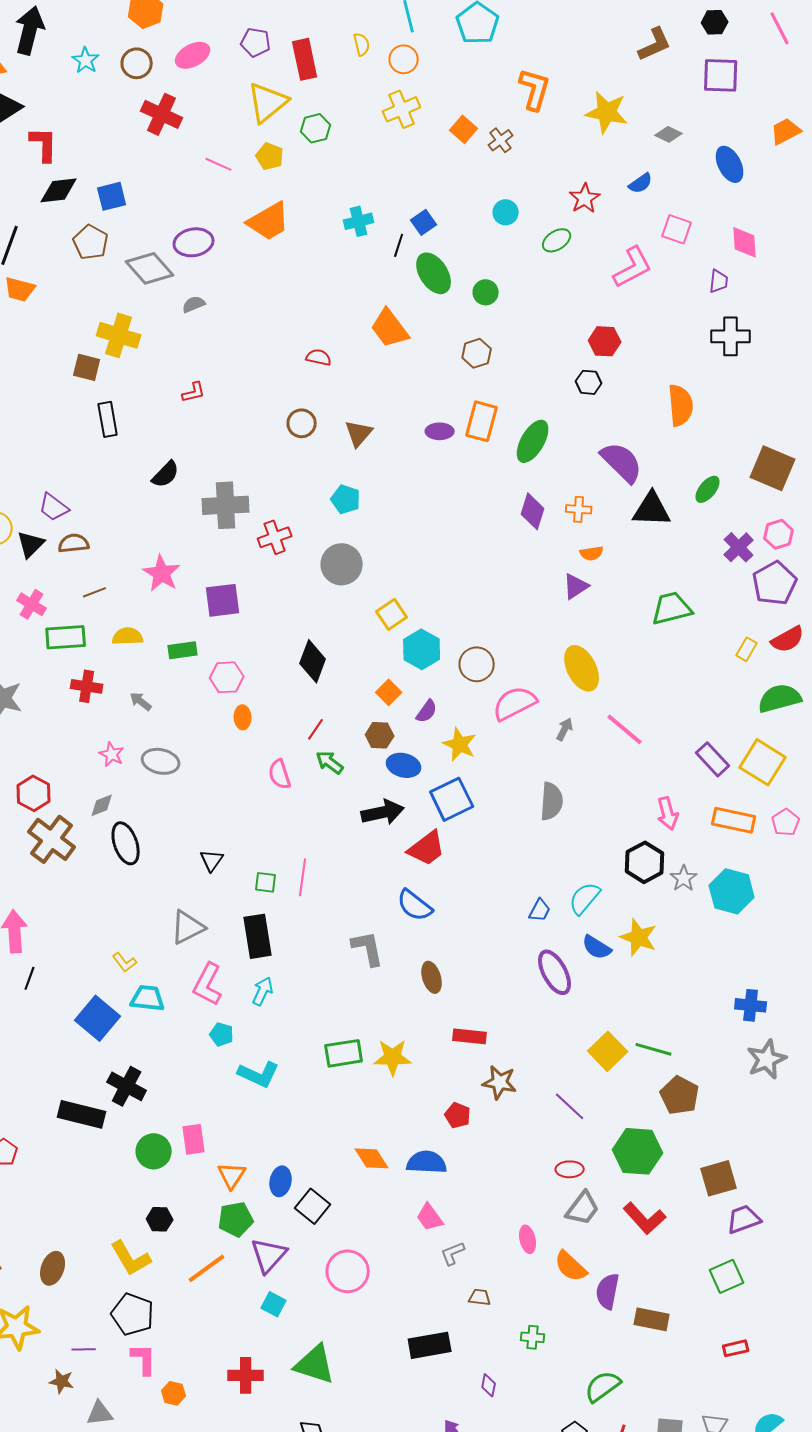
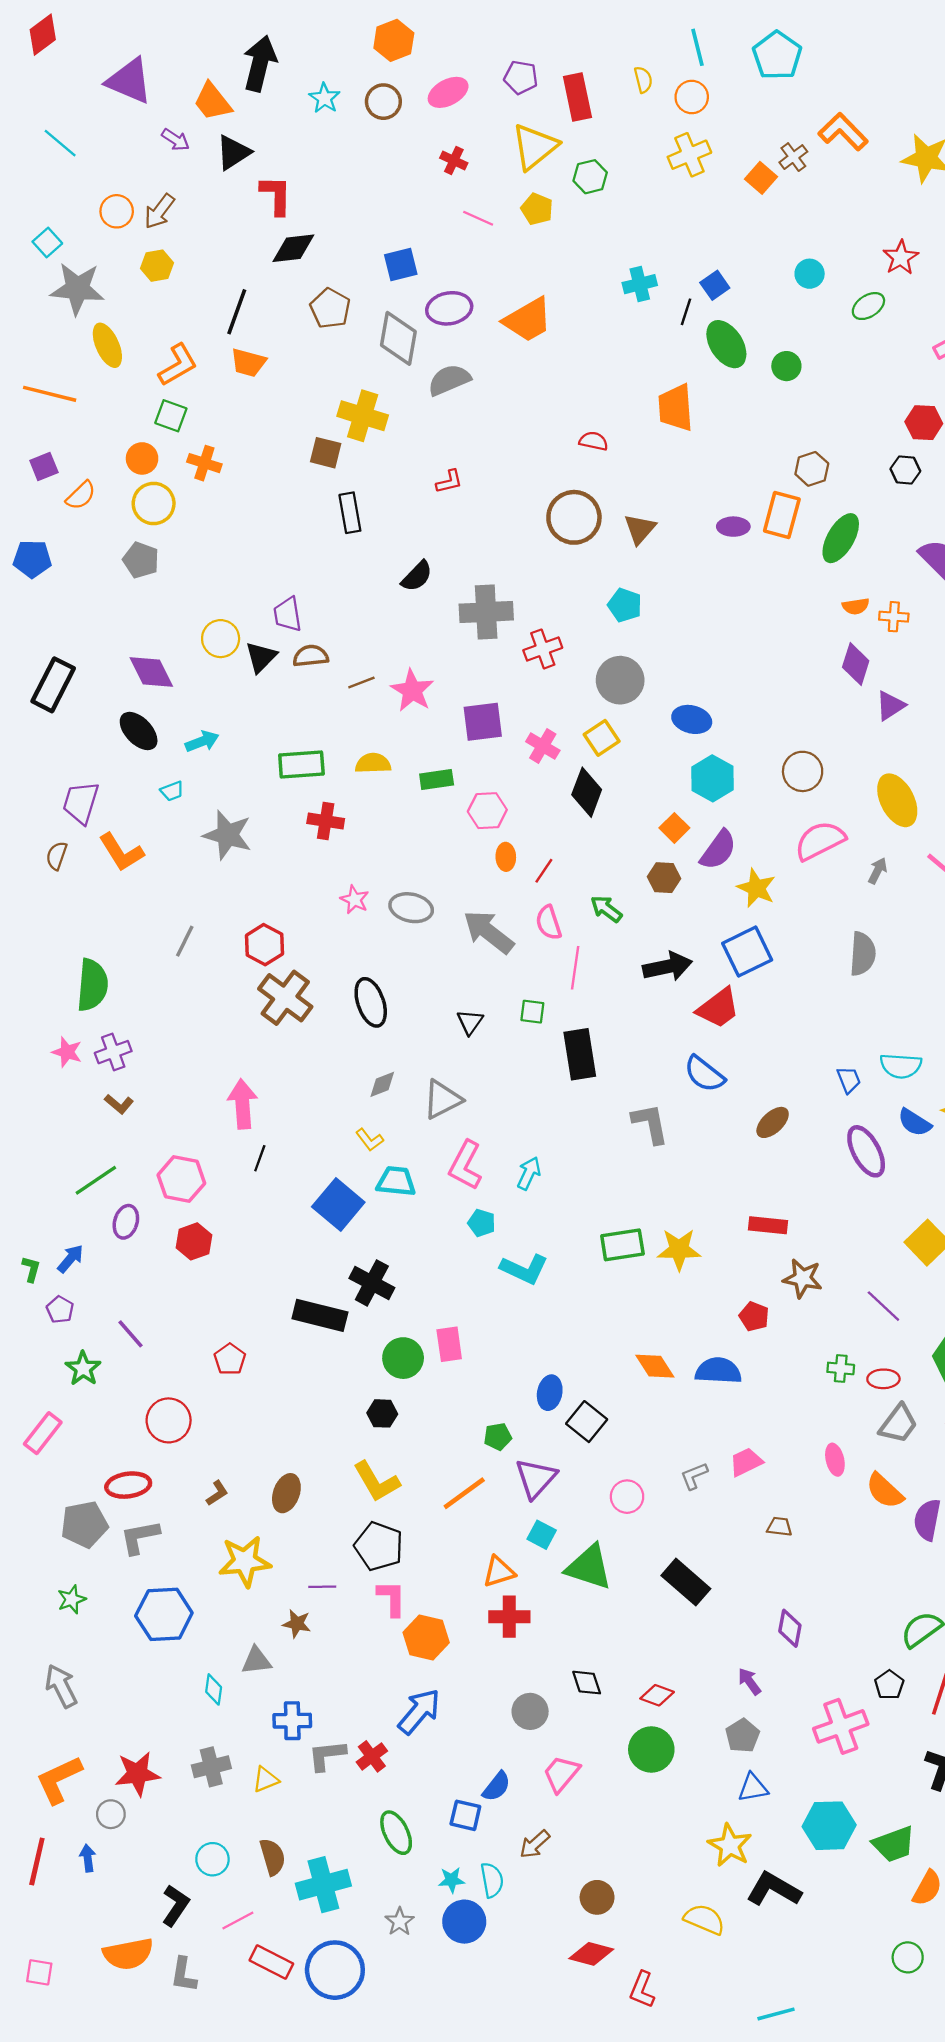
orange L-shape: (535, 89) -> (843, 132), turned -60
red cross: (162, 114) -> (454, 161), moved, size x0.6
brown cross: (501, 140) -> (793, 157), moved
blue square: (112, 196) -> (401, 264), moved
orange trapezoid: (269, 221) -> (528, 320), moved
gray diamond: (150, 268) -> (398, 338), turned 51
gray semicircle: (194, 304) -> (449, 380), size x1.6
orange trapezoid: (390, 328) -> (676, 408), turned 33
brown hexagon: (477, 353) -> (812, 469), moved
brown circle: (302, 423) -> (574, 517), size x1.6
purple trapezoid: (54, 507) -> (288, 614), turned 44
purple diamond: (533, 511) -> (856, 664), moved
orange semicircle: (592, 553) -> (856, 606), moved
brown line: (95, 592) -> (361, 682), moved
pink cross: (32, 604) -> (543, 746), moved
yellow square: (392, 614) -> (602, 738), moved
brown circle: (477, 664) -> (803, 771), moved
gray arrow: (141, 701) -> (488, 932), moved, size x2.0
purple semicircle: (427, 711) -> (718, 850), size x1.5
red line: (316, 729) -> (544, 871), moved
blue ellipse: (404, 765) -> (692, 719), moved
gray diamond: (102, 805) -> (382, 1084), moved
pink line: (303, 877) -> (575, 968), moved
green square: (266, 882) -> (532, 1012), moved
cyan semicircle: (585, 898) -> (901, 1066), turned -126
blue trapezoid: (540, 910) -> (849, 1080), turned -50
black rectangle: (258, 936) -> (580, 1054), moved
brown ellipse: (432, 977) -> (773, 1122), moved, turned 64
orange triangle: (232, 1175) -> (499, 1572), moved, turned 40
pink trapezoid: (430, 1217) -> (746, 1462), moved, turned 100
black hexagon: (160, 1219) -> (382, 1413), moved
green pentagon: (236, 1219) -> (498, 1437), size x0.7
gray L-shape: (453, 1253) -> (694, 1476), moved
pink circle: (348, 1271) -> (627, 1497), size x0.7
green cross: (533, 1337) -> (841, 1368), moved
black rectangle: (430, 1345) -> (686, 1582), moved, turned 51
green triangle: (315, 1364) -> (589, 1567), moved
purple diamond: (489, 1385) -> (790, 1628), size x1.4
orange hexagon: (174, 1393) -> (426, 1638), size x1.6
gray triangle: (100, 1413) -> (256, 1661), moved

